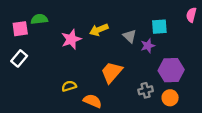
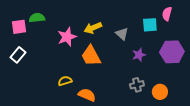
pink semicircle: (191, 15) -> (167, 14), moved
purple star: (148, 46) -> (139, 55), moved
purple hexagon: (171, 70) -> (172, 52), moved
orange trapezoid: (112, 72) -> (91, 56), moved, turned -70

